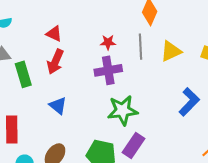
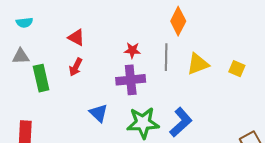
red arrow: (55, 62) -> (76, 67), size x0.7
blue L-shape: (189, 102) -> (181, 122), moved
blue triangle: (58, 106) -> (99, 113), moved

